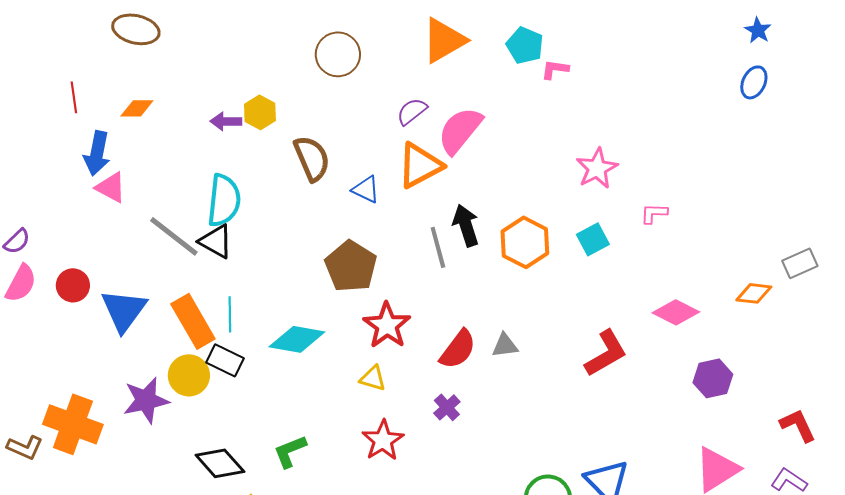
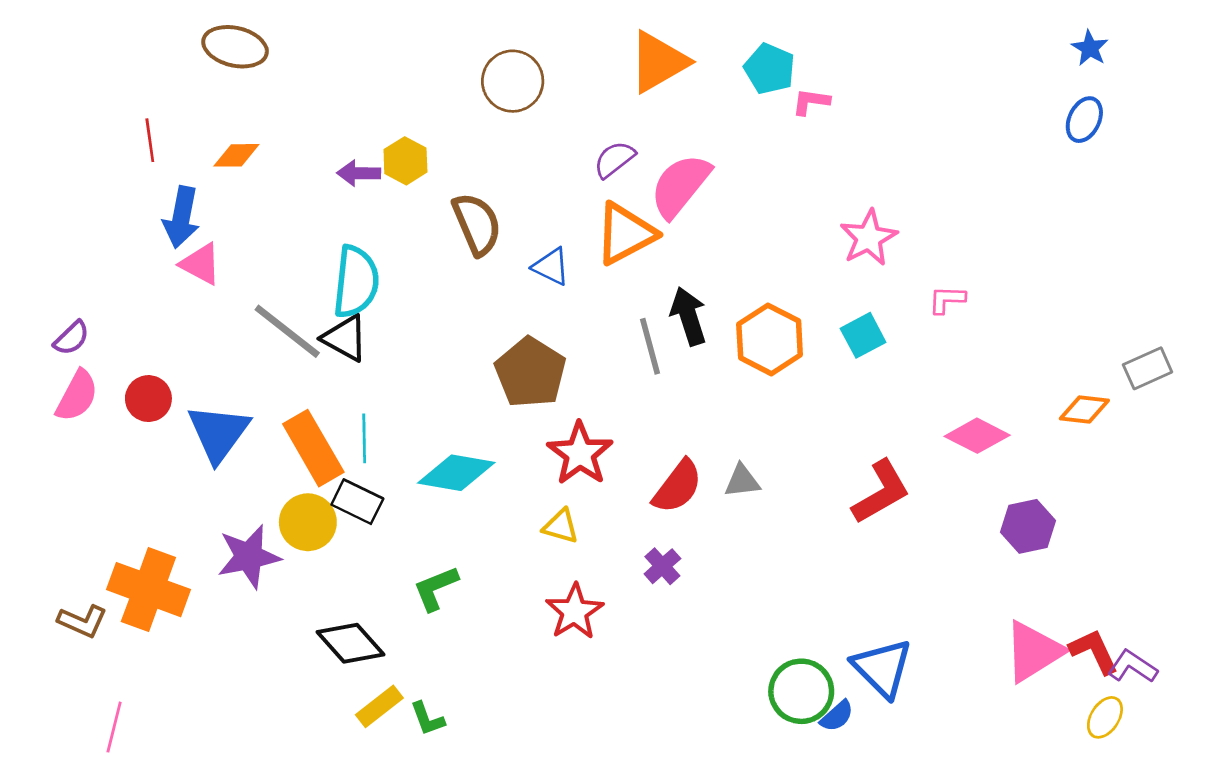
red L-shape: (798, 425) -> (1094, 651), moved
green L-shape: (290, 451) -> (436, 588), moved

